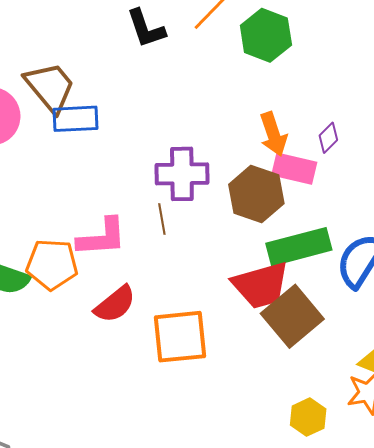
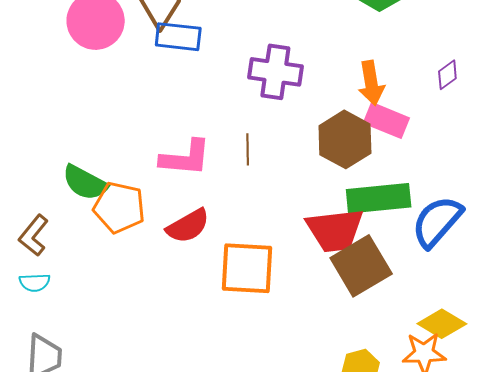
purple diamond: (328, 138) -> (447, 75), moved
purple cross: (182, 174) -> (275, 72), moved
orange pentagon: (52, 264) -> (119, 207), moved

